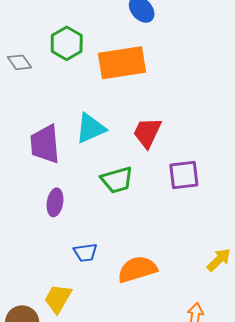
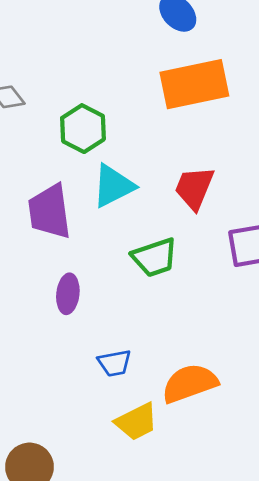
green hexagon: (67, 43) -> (83, 129), moved
orange rectangle: (122, 63) -> (194, 84), moved
yellow trapezoid: (58, 299) -> (136, 422), moved, turned -144

